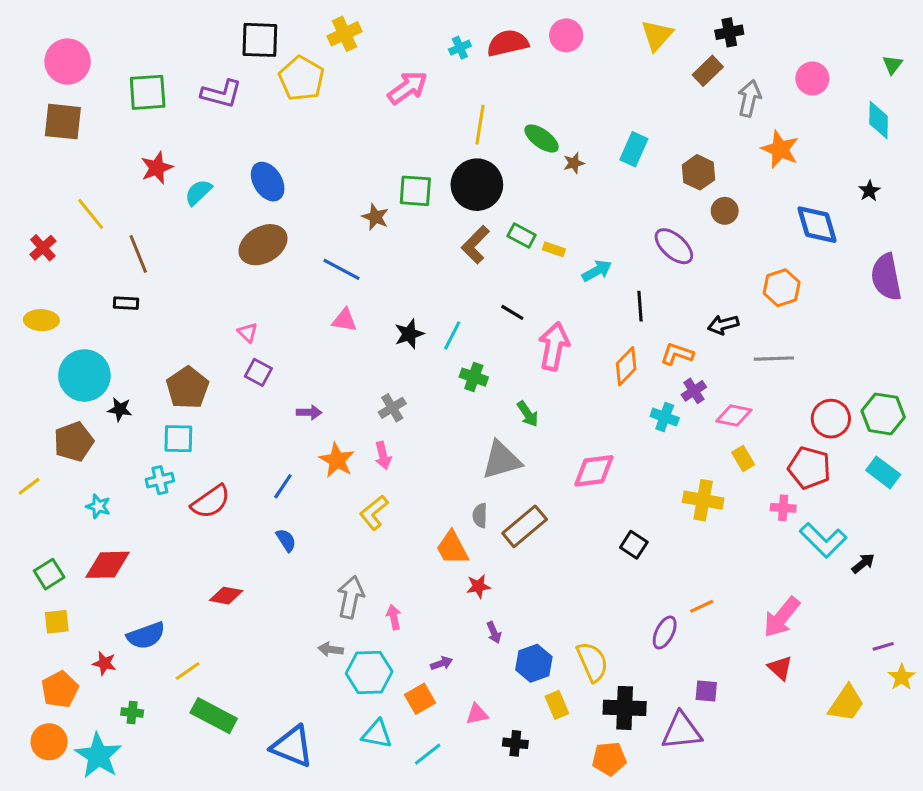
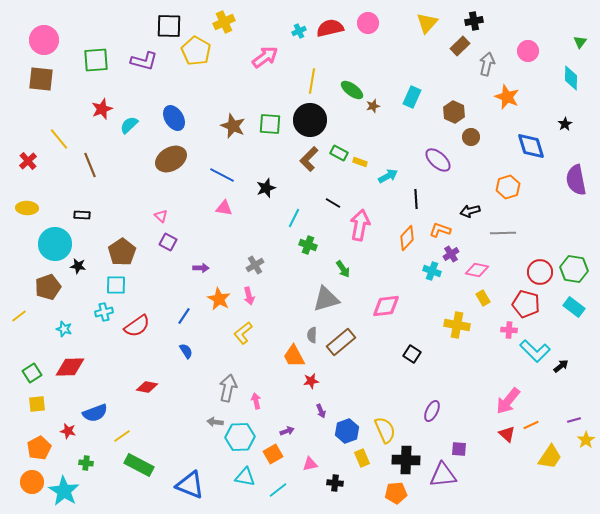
brown star: (375, 217) -> (233, 126), moved, size x1.4
black rectangle: (126, 303) -> (82, 215), moved
black star: (409, 334) -> (266, 188), moved
orange line: (702, 606) -> (531, 425), moved

